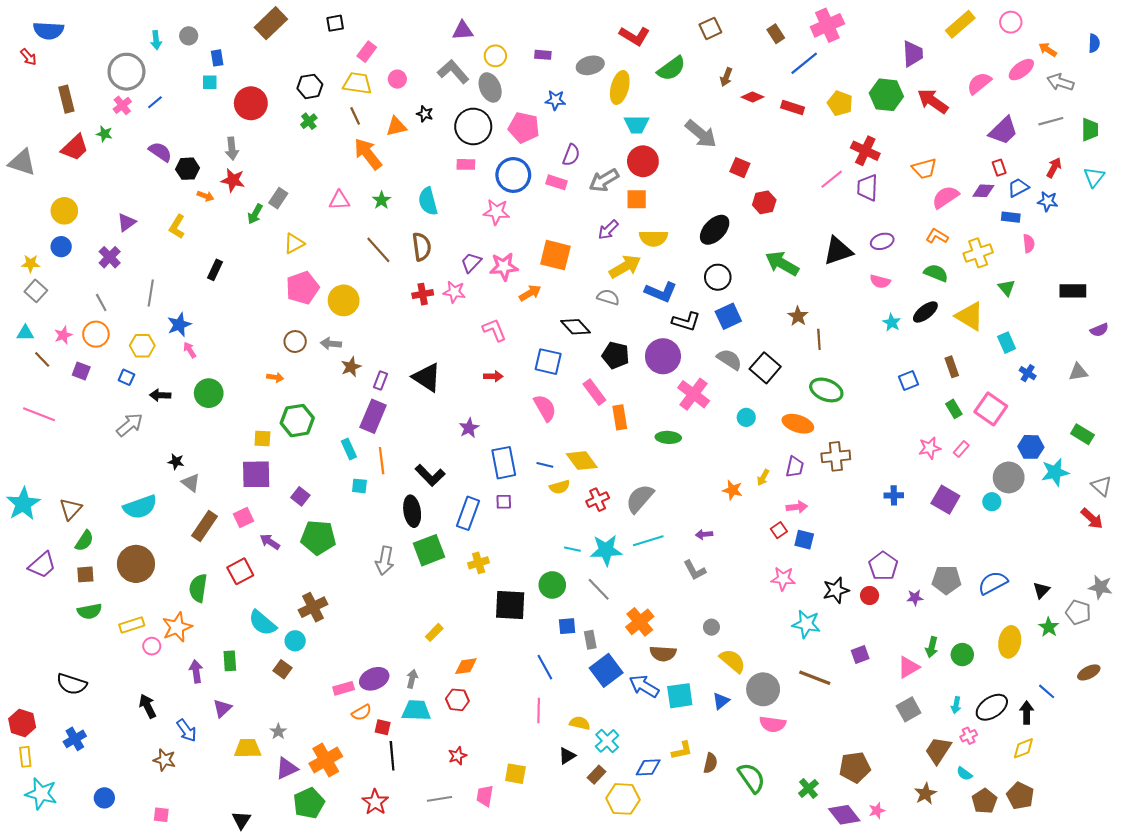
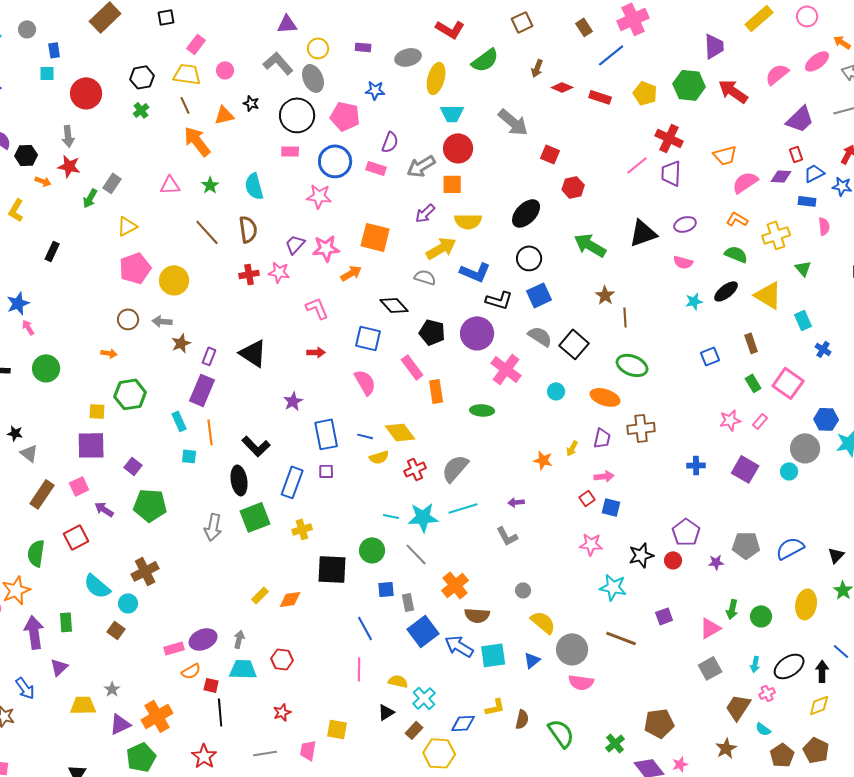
cyan star: (892, 323) -> (694, 301), turned 30
orange diamond: (466, 666) -> (290, 599), moved
purple arrow: (196, 671) -> (34, 632), size x1.5

